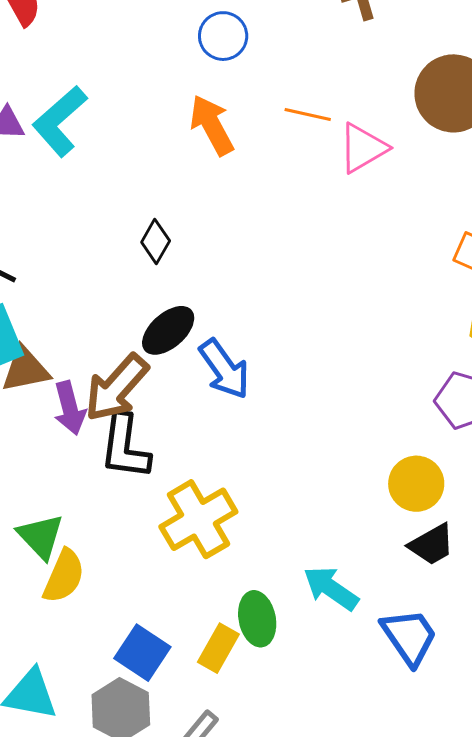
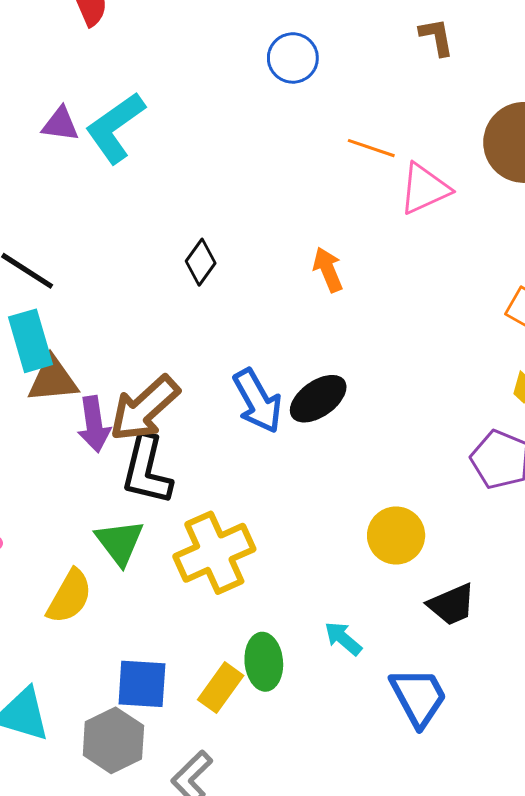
orange arrow: (212, 125) -> (328, 270), moved, size x0.7
black ellipse: (168, 330) -> (318, 399), moved
yellow circle: (416, 484) -> (396, 535), moved
green triangle: (41, 536) -> (120, 542), moved
cyan arrow: (331, 588) -> (343, 638), size x0.7
blue square: (142, 653) -> (142, 684), turned -36

